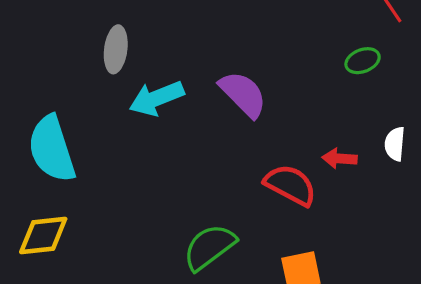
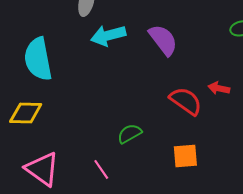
green semicircle: (209, 247) -> (130, 134), size x0.7

